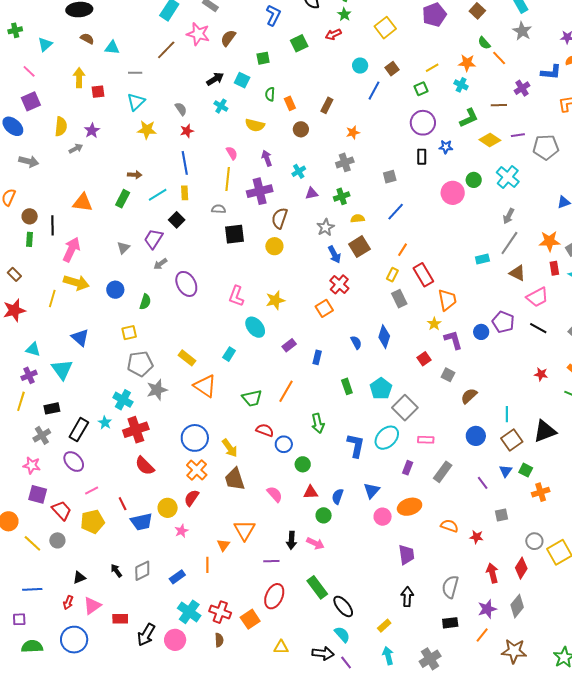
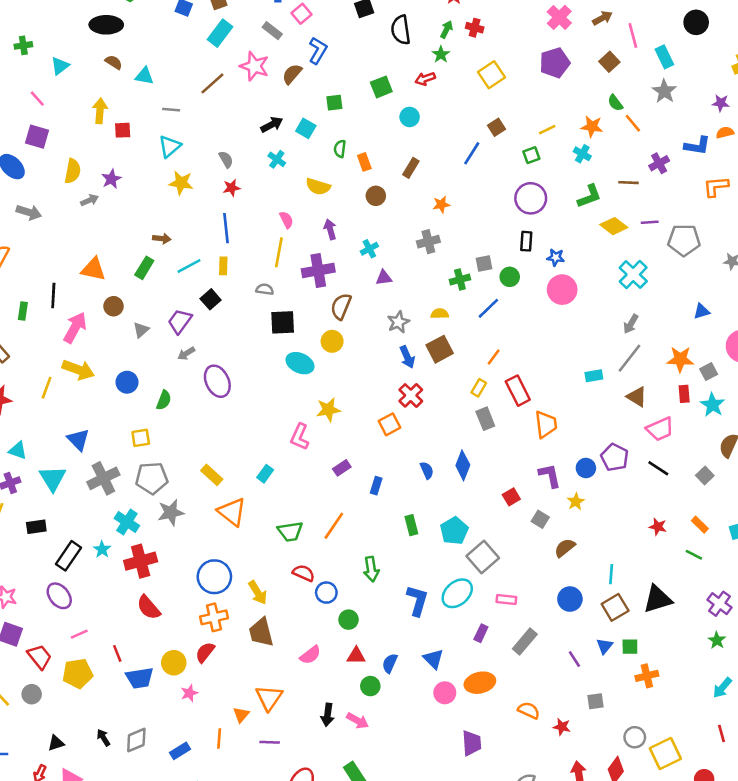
blue L-shape: (273, 15) -> (318, 50), moved
cyan circle: (360, 66) -> (410, 117), moved
purple square: (31, 101) -> (37, 137), turned 36
blue star: (446, 147) -> (556, 257), moved
green circle: (474, 180) -> (510, 277), moved
green cross: (342, 196) -> (460, 280), moved
brown circle: (30, 216) -> (114, 306), moved
pink L-shape: (236, 296) -> (300, 437), moved
yellow star: (434, 324) -> (576, 502), moved
cyan ellipse: (255, 327) -> (300, 363), moved, turned -30
gray cross: (42, 435) -> (103, 478), moved, size x1.4
orange cross: (197, 470) -> (214, 617), turned 30
green square: (526, 470) -> (630, 647), turned -32
blue triangle: (372, 491) -> (433, 659), turned -30
pink semicircle: (275, 494) -> (310, 655), turned 90
purple line: (271, 561) -> (270, 742), moved

